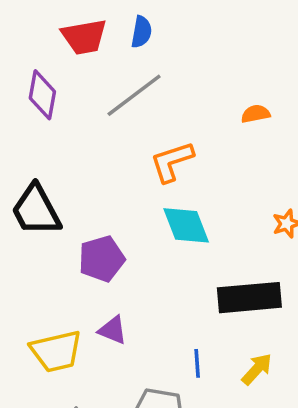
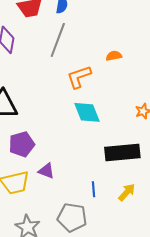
gray line: (134, 95) -> (58, 40), turned -32
orange semicircle: (256, 114) -> (114, 56), moved
purple pentagon: (102, 259) -> (22, 144), moved

